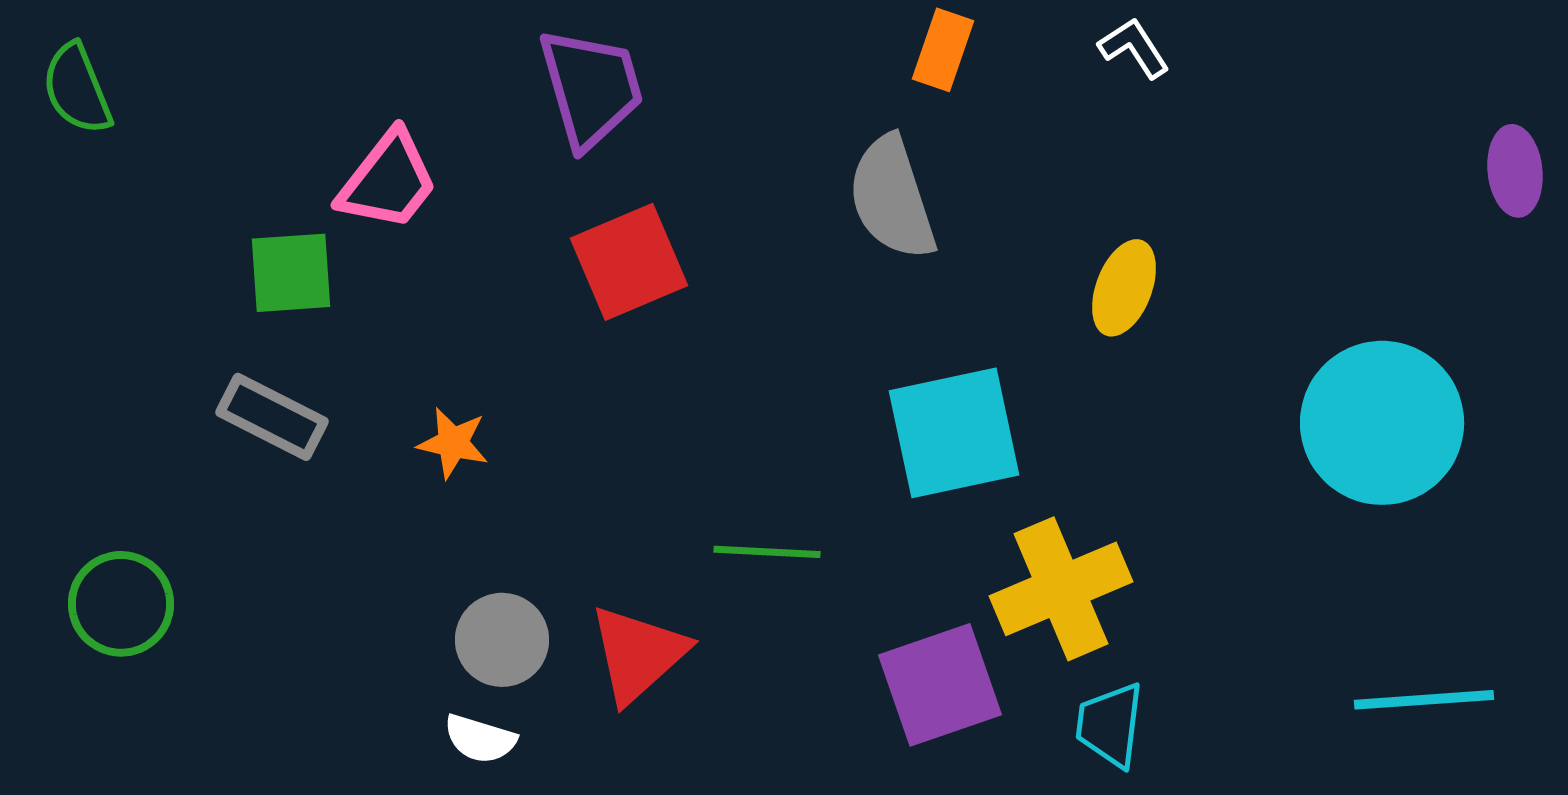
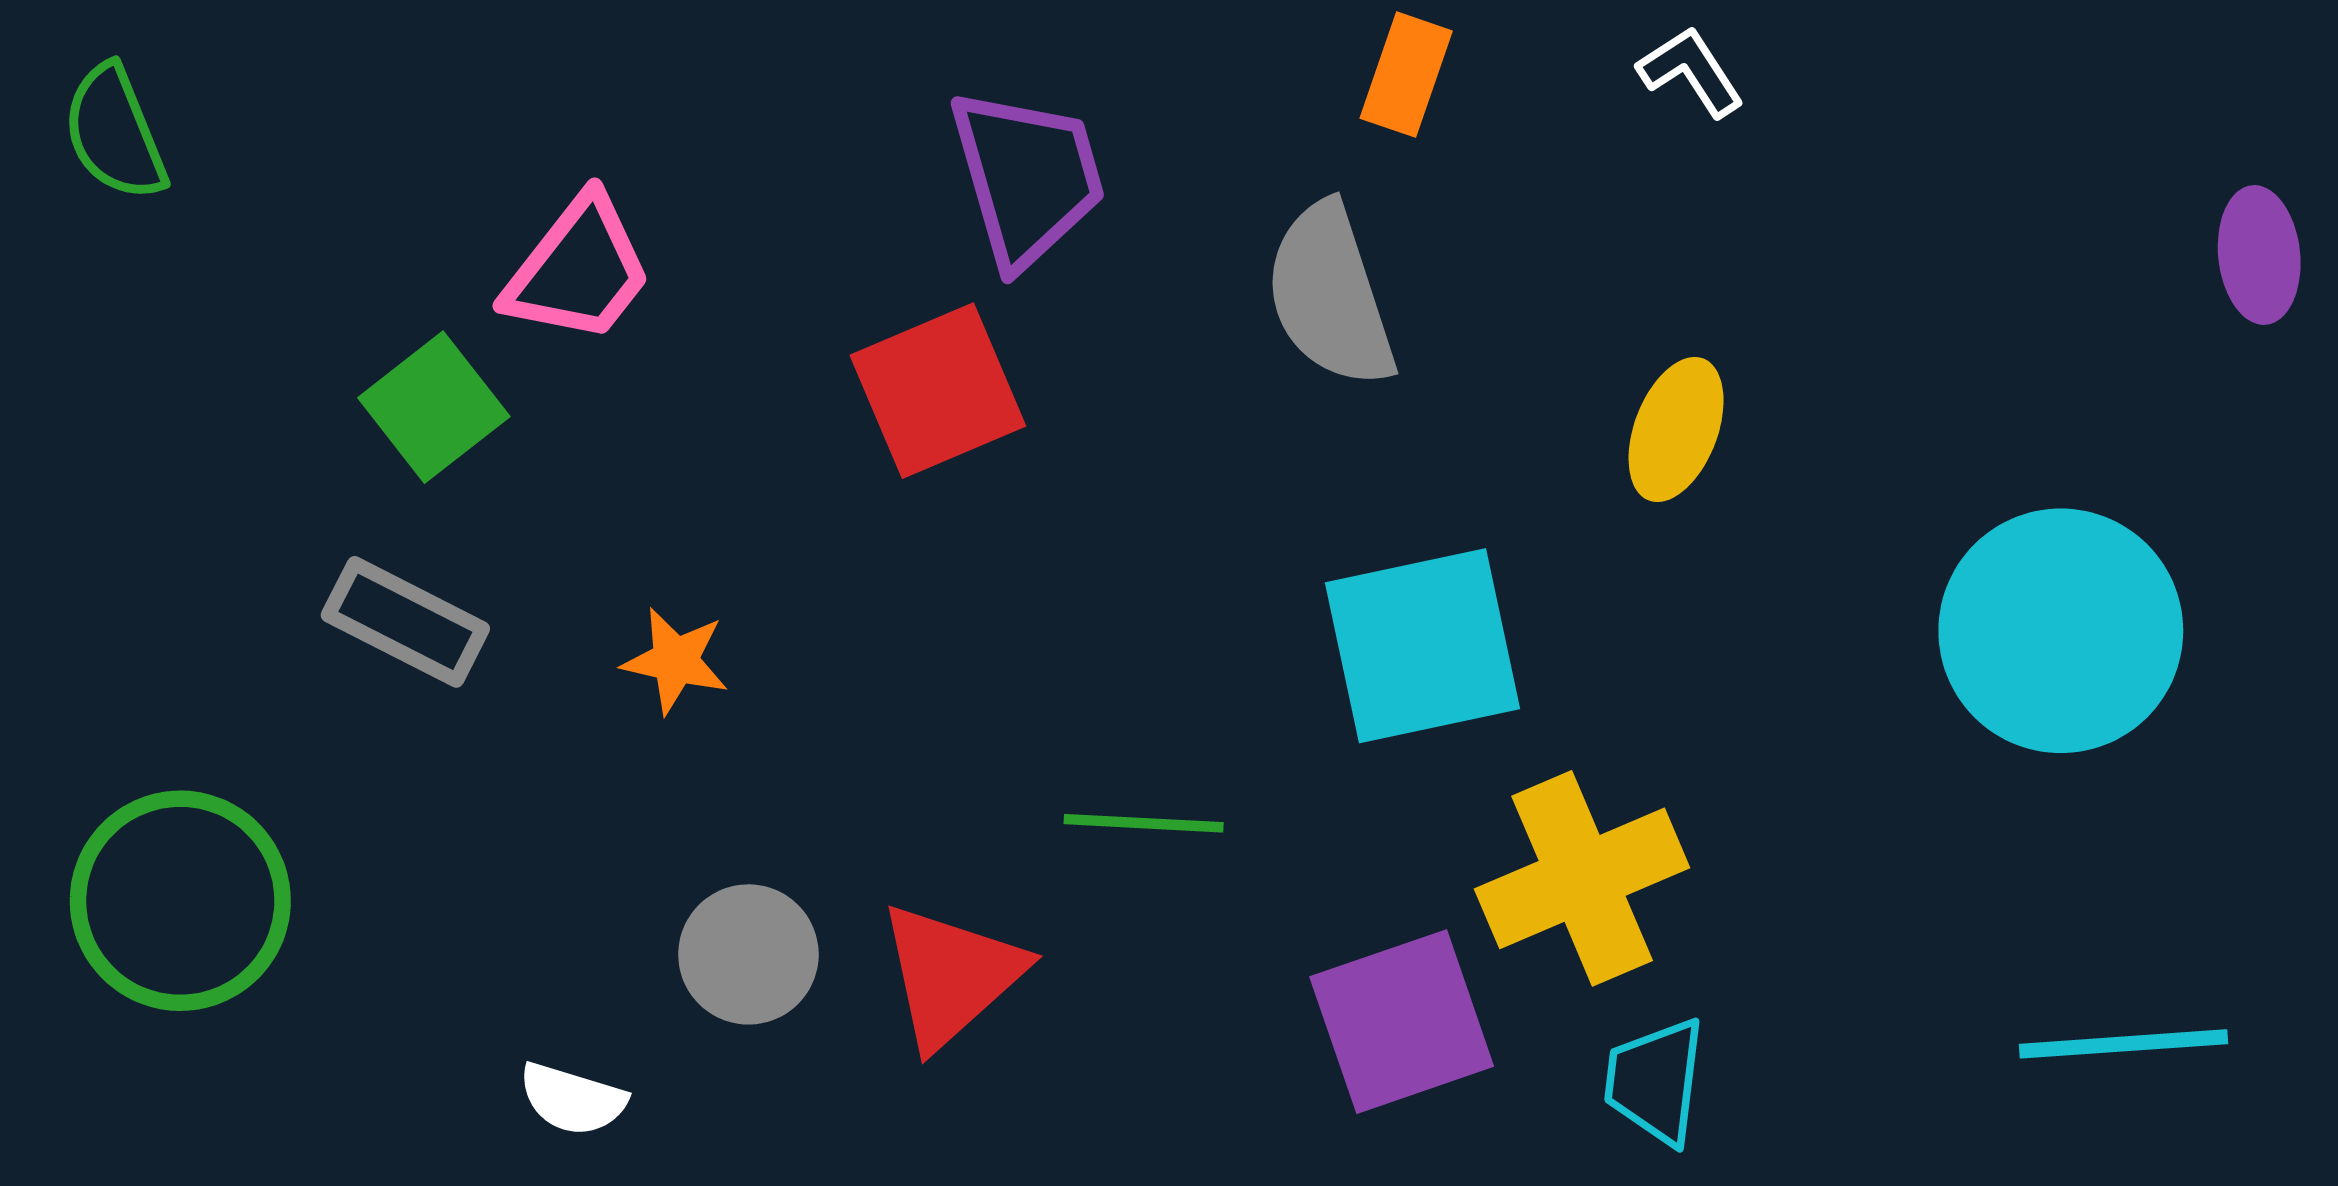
purple trapezoid: (591, 88) -> (1027, 177), moved
green square: (291, 273) -> (434, 407), turned -34
green circle: (121, 604) -> (180, 901), size x1.4
white semicircle: (480, 739) -> (572, 1099), moved

